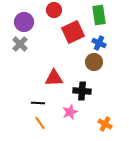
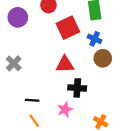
gray cross: (20, 44) -> (14, 63), moved
brown circle: (94, 62) -> (103, 58), moved
red triangle: (54, 78) -> (65, 64), moved

